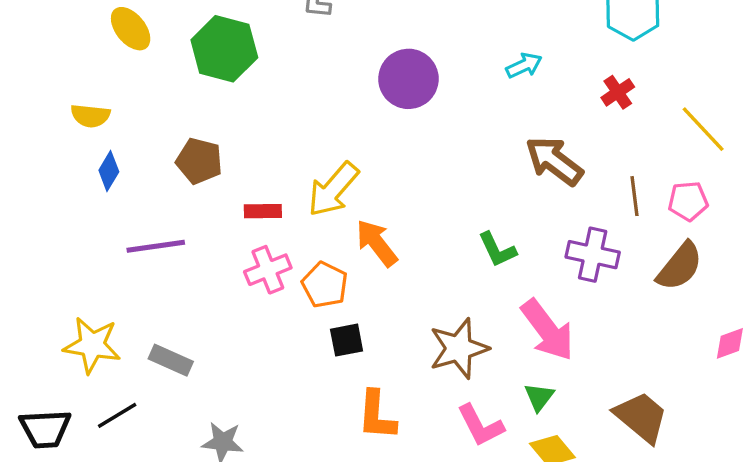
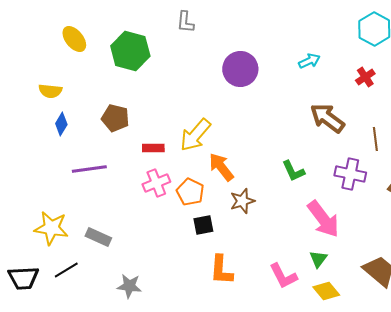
brown star: (459, 348) -> (242, 201), moved, size x0.7

